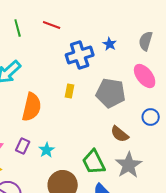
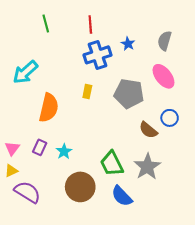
red line: (52, 25) -> (90, 24), moved, turned 66
green line: (18, 28) -> (46, 23), moved
brown semicircle: (120, 134) -> (148, 130), moved

